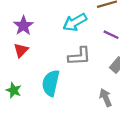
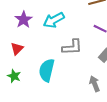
cyan arrow: (75, 22) -> (54, 20), moved
red triangle: (21, 50) -> (17, 49), moved

